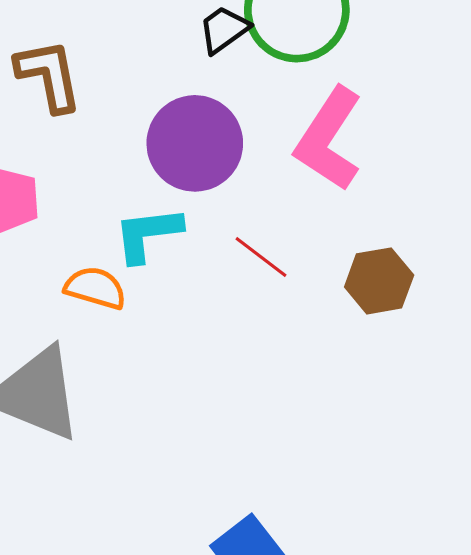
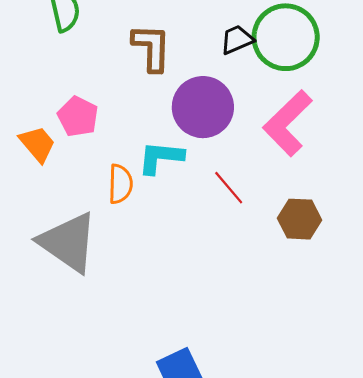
brown L-shape: (49, 75) -> (151, 48), moved
orange semicircle: (95, 288) -> (120, 184), turned 63

